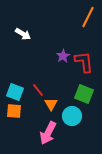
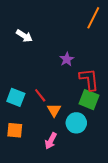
red L-shape: (84, 62) -> (89, 79), moved
orange square: (14, 111) -> (15, 130), moved
pink arrow: (48, 133) -> (51, 141), size x0.7

